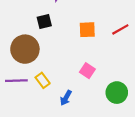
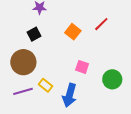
orange square: (87, 30) -> (73, 32), turned -35
blue arrow: (66, 98) -> (70, 95), size x1.6

